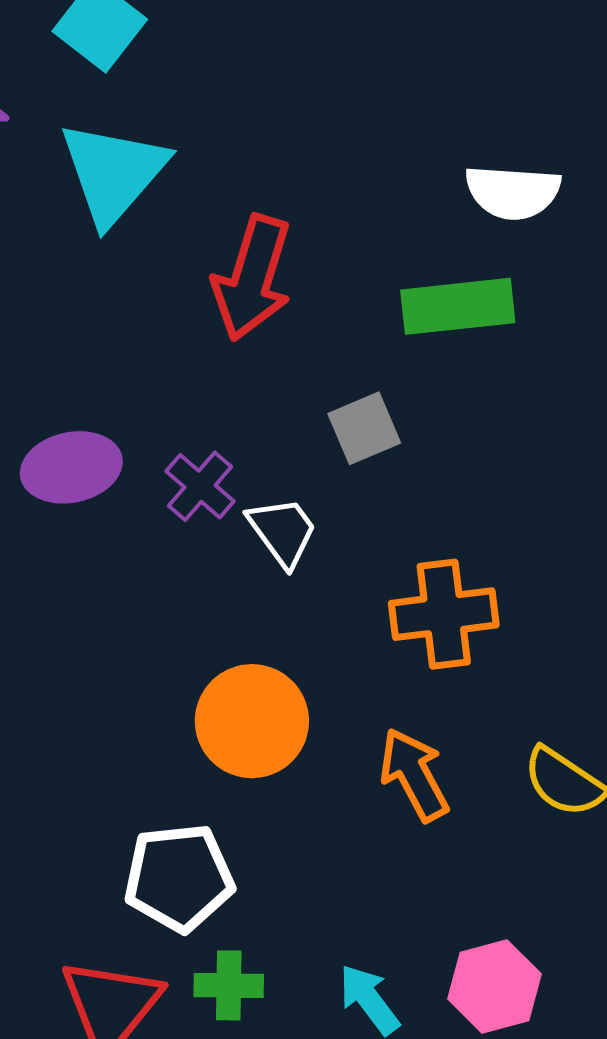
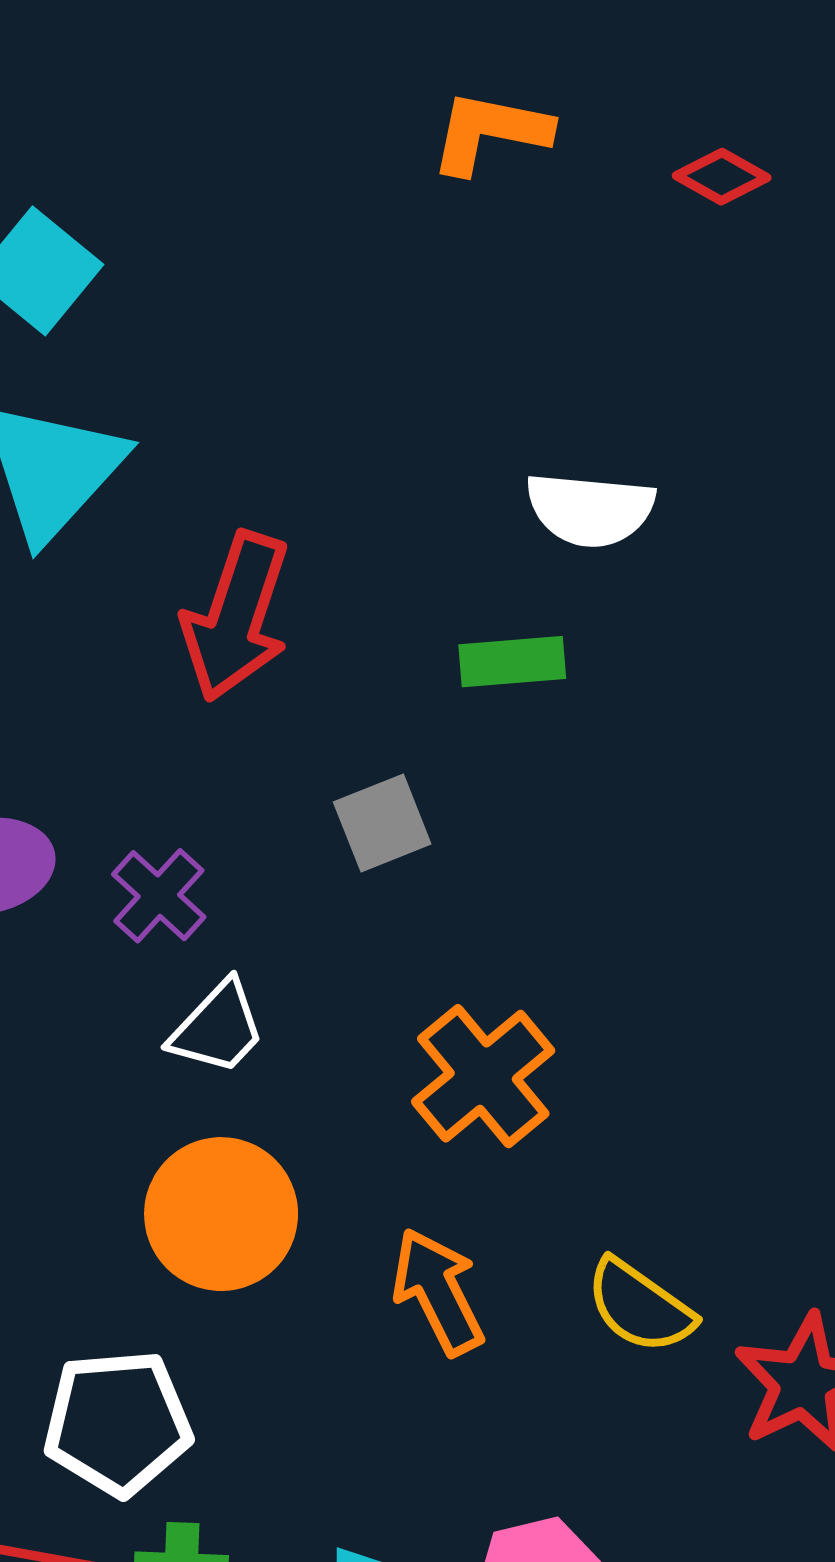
green rectangle: (458, 306) -> (512, 662), size x0.7
white trapezoid: (282, 531) -> (218, 1028), moved, turned 78
orange cross: (444, 614) -> (483, 1076), turned -34

